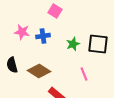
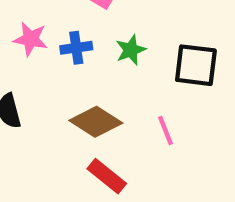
green star: (73, 44) -> (131, 50), moved
brown diamond: (39, 71) -> (96, 122), moved

